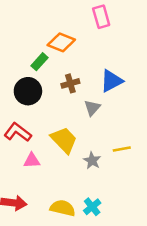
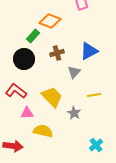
yellow line: (122, 149) -> (94, 95), moved
cyan cross: (92, 207) -> (96, 145), moved
yellow semicircle: (63, 208) -> (43, 131), moved

